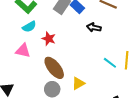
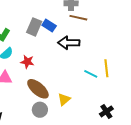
black arrow: (94, 27) -> (69, 43), size x1.5

